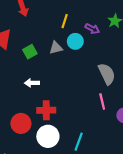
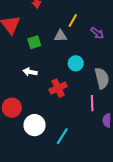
cyan circle: (75, 41) -> (76, 63), moved
gray triangle: (56, 48) -> (60, 36), moved
red cross: (46, 110) -> (58, 88), moved, turned -36

